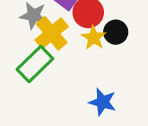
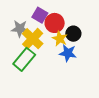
blue star: (103, 102) -> (68, 53), moved

